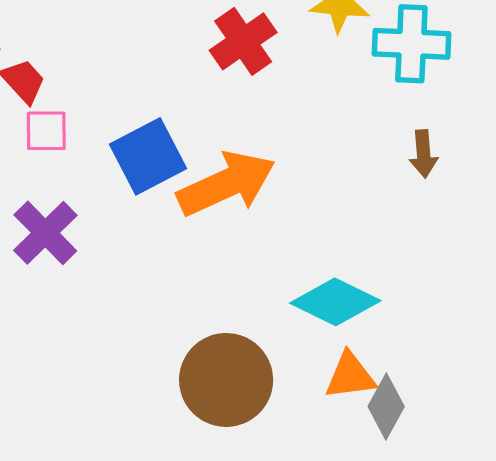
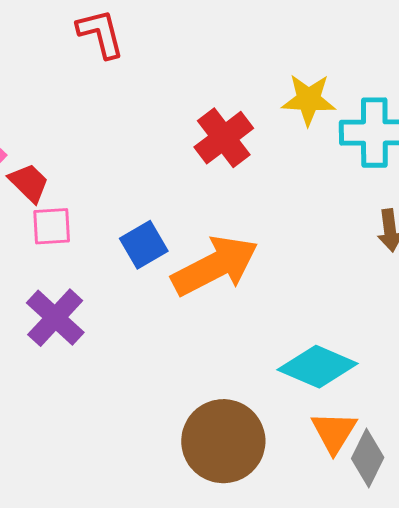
blue square: (148, 156) -> (144, 245), size x0.7
orange triangle: (350, 376) -> (334, 432), turned -48

